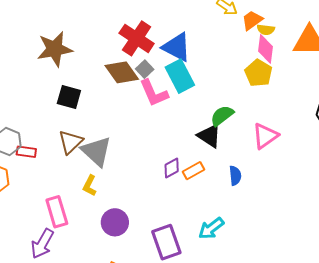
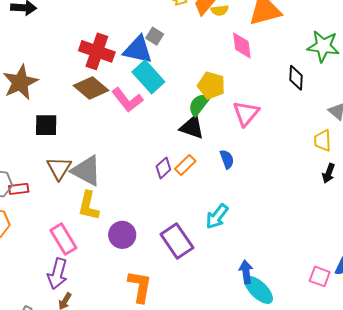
pink diamond: (266, 49) -> (242, 45), moved
gray square: (145, 69) -> (155, 36), moved
yellow pentagon: (258, 73) -> (211, 85), moved
yellow L-shape: (90, 186) -> (89, 206), size x1.4

